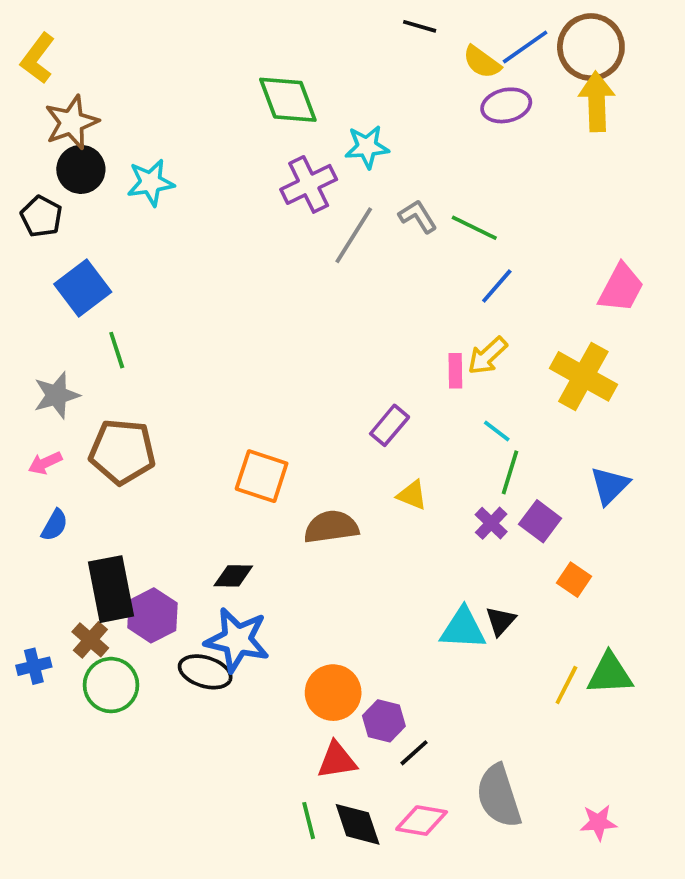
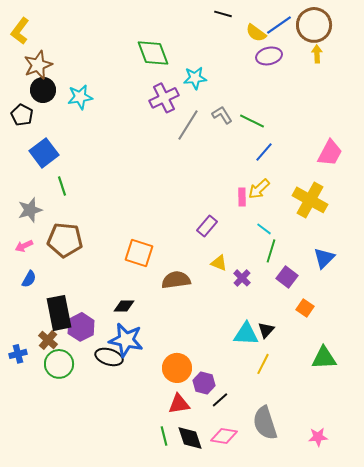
yellow arrow: (597, 102) -> (317, 54), size x0.6
purple cross: (491, 523) -> (242, 278), moved
yellow line: (566, 685) -> (263, 364), moved

